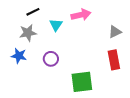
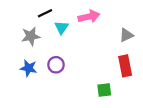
black line: (33, 12) -> (45, 13), moved
blue star: (19, 56) -> (29, 68), moved
green square: (82, 82) -> (104, 90), moved, size x0.6

